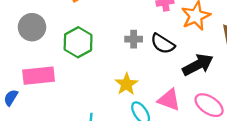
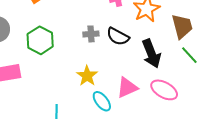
black arrow: (198, 65) -> (151, 54), turned 100
pink triangle: (169, 100) -> (127, 88), turned -40

